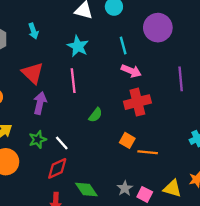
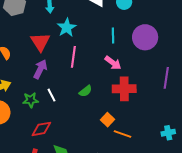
purple circle: (158, 28) -> (145, 37), moved
cyan star: (78, 46) -> (67, 28), moved
cyan line: (123, 46) -> (113, 36), moved
pink arrow: (131, 71) -> (113, 63), moved
white line: (62, 143) -> (52, 95), moved

